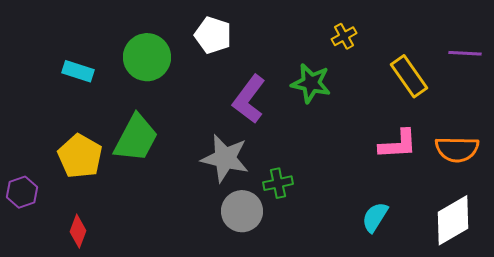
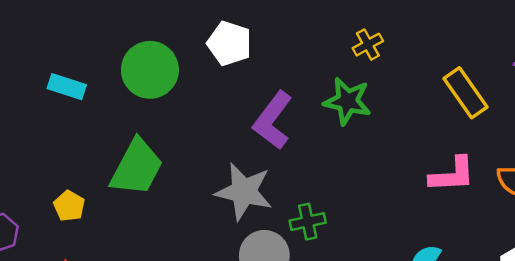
yellow cross: (344, 36) -> (368, 45), moved
yellow pentagon: (80, 156) -> (69, 206), moved, size x0.6

